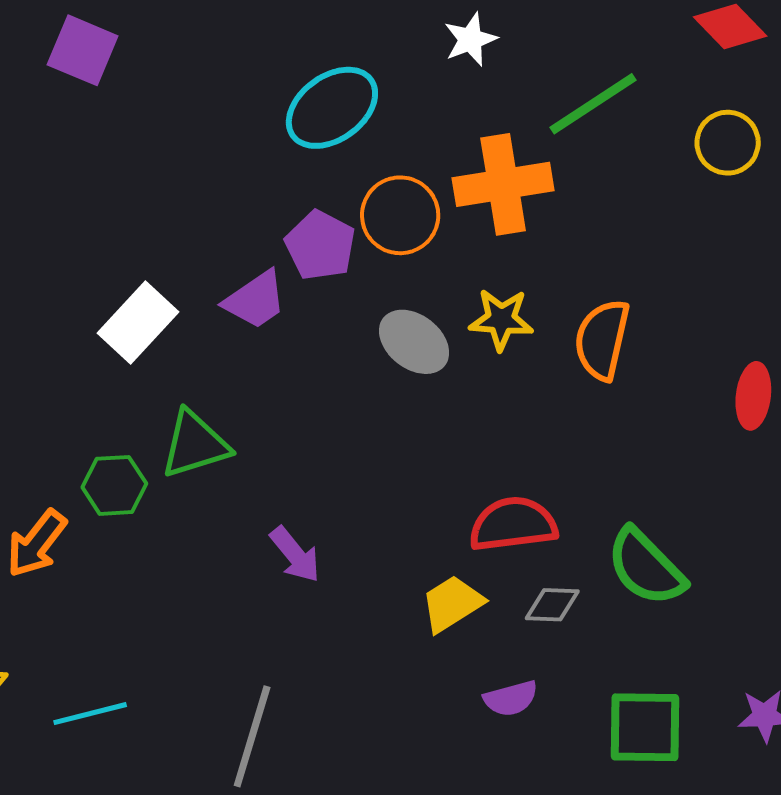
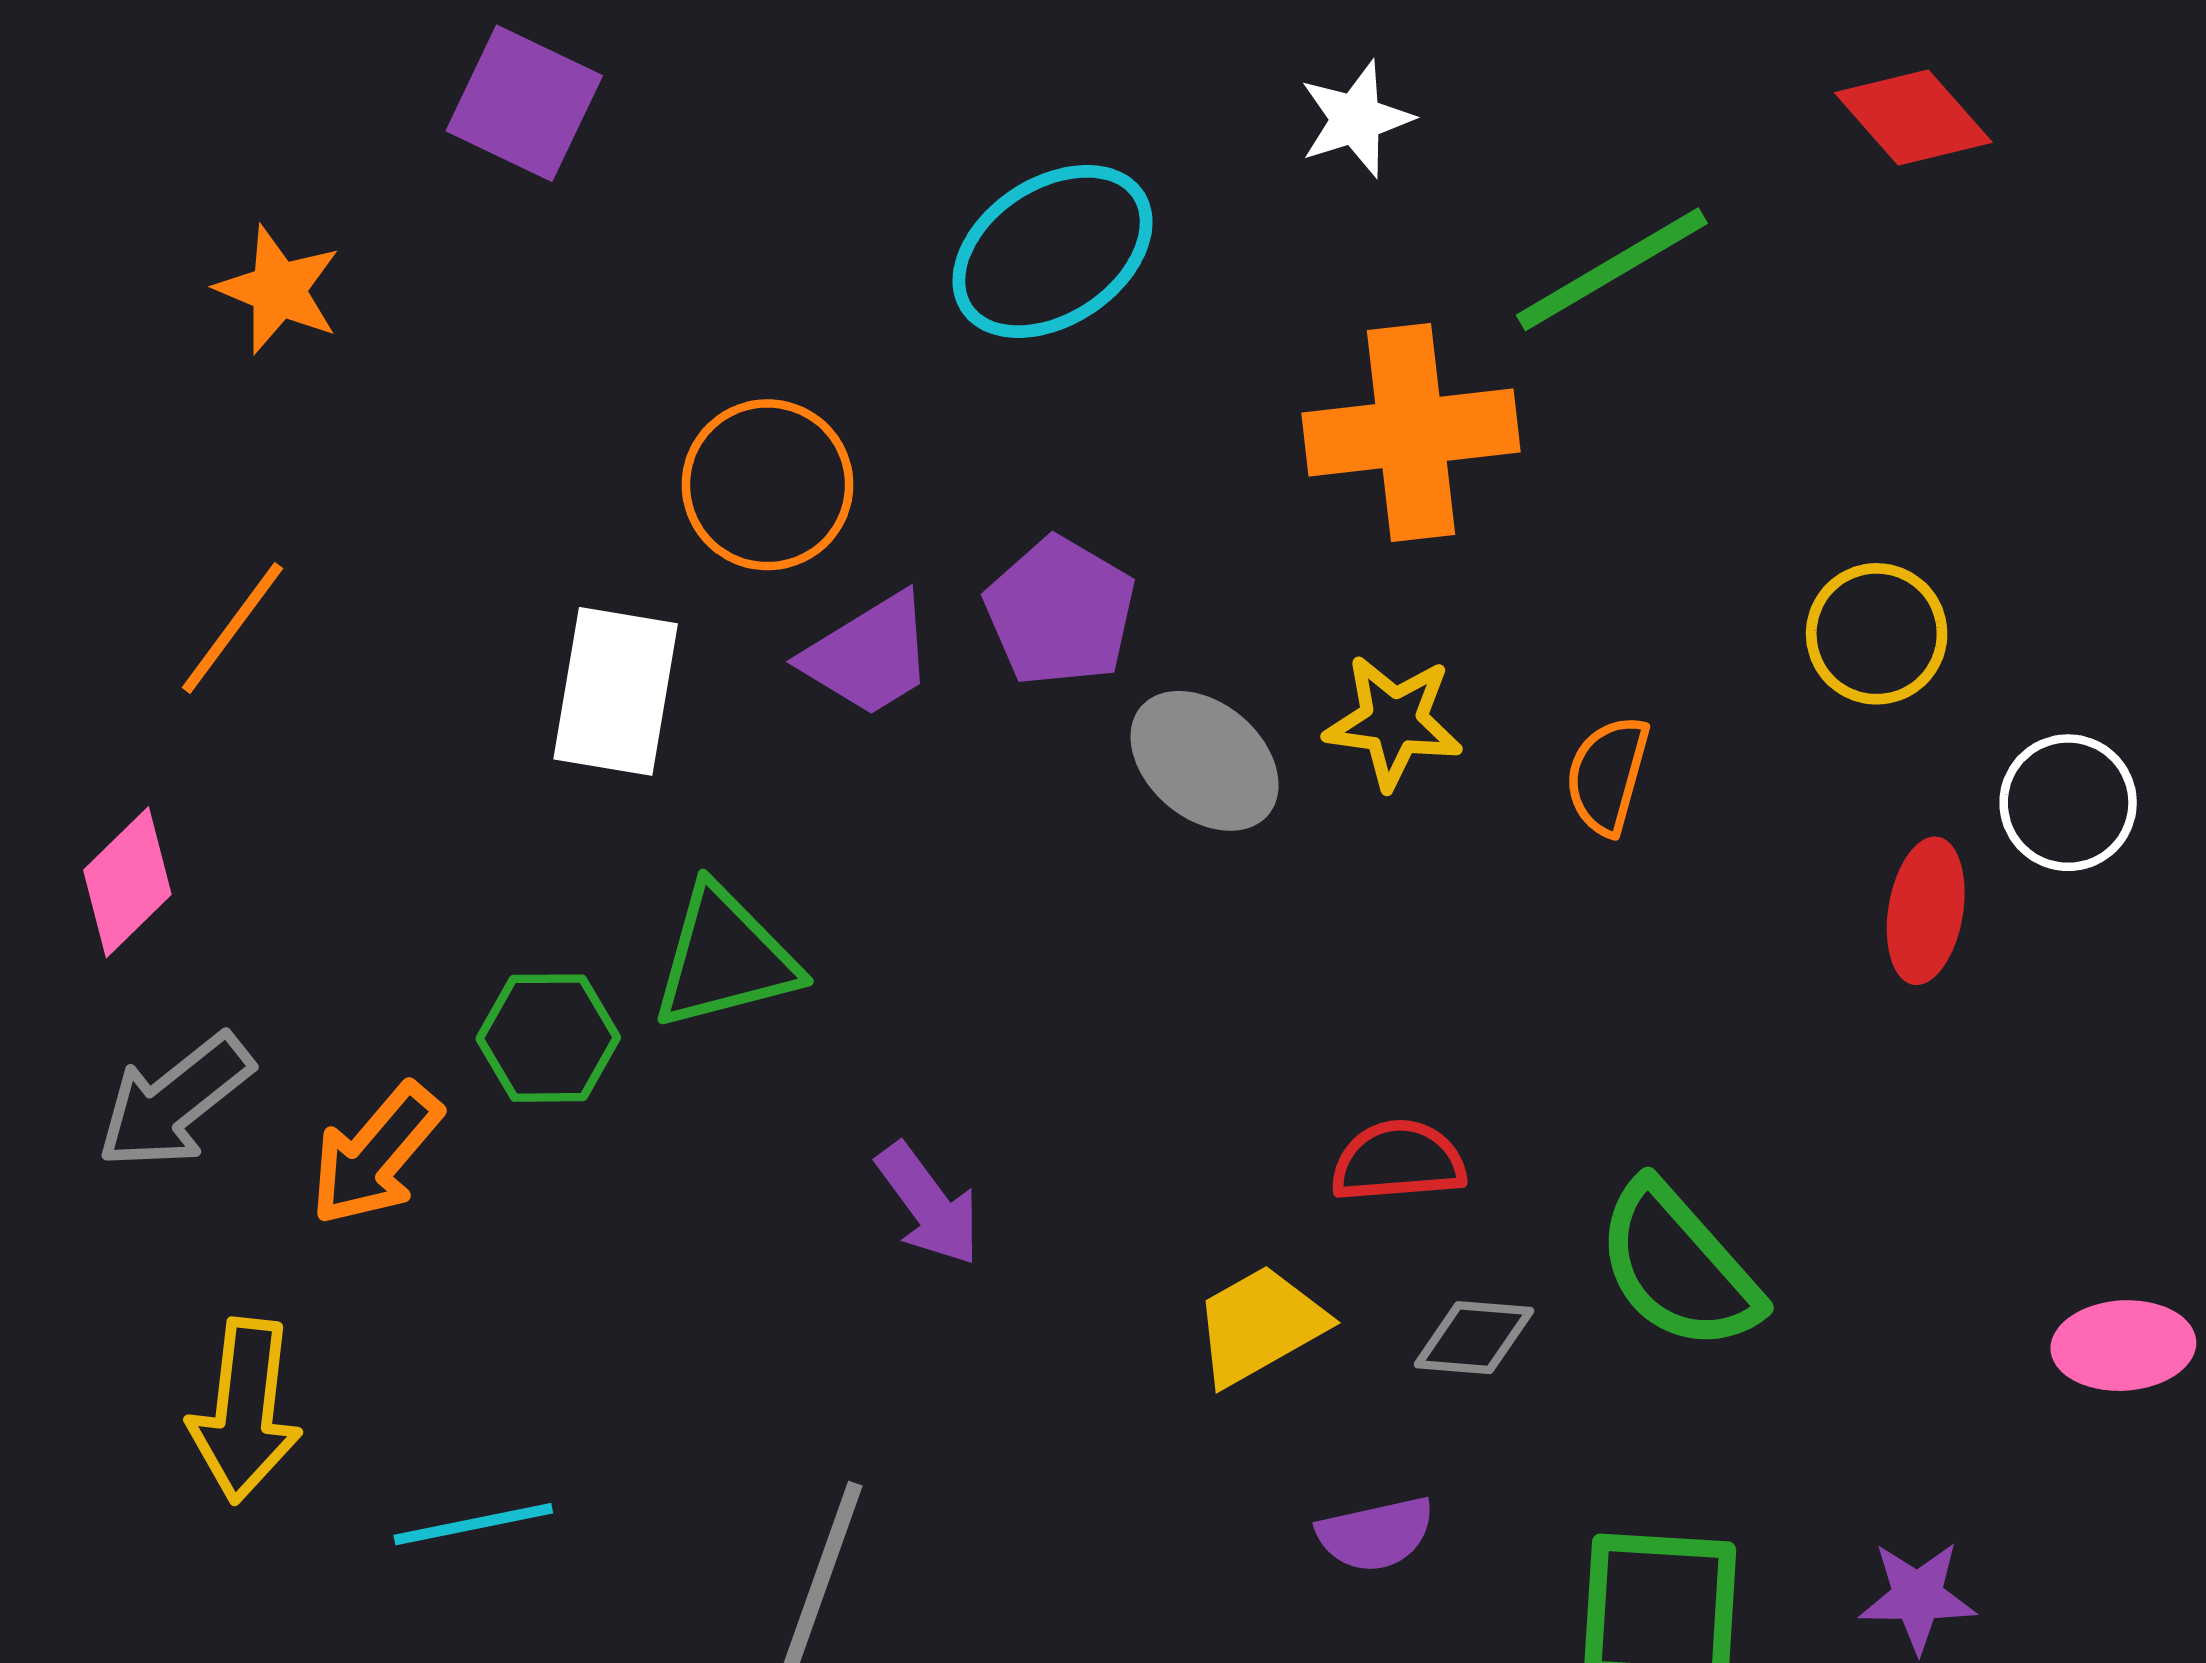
yellow circle: (728, 143) -> (1877, 634), moved
orange circle: (400, 215) -> (767, 485), moved
purple pentagon: (320, 245) -> (1060, 612), moved
white rectangle: (138, 322) -> (616, 691), turned -36
orange semicircle: (602, 340) -> (1607, 775), size x0.7
red semicircle: (513, 524) -> (1398, 1161), size x0.7

